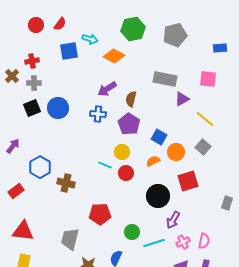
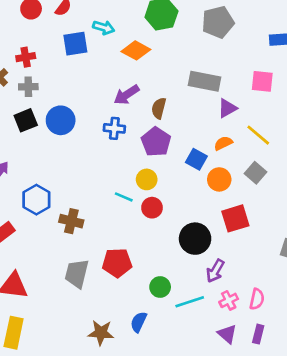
orange semicircle: (153, 161) -> (223, 143), moved
gray trapezoid: (70, 239) -> (77, 274), moved

